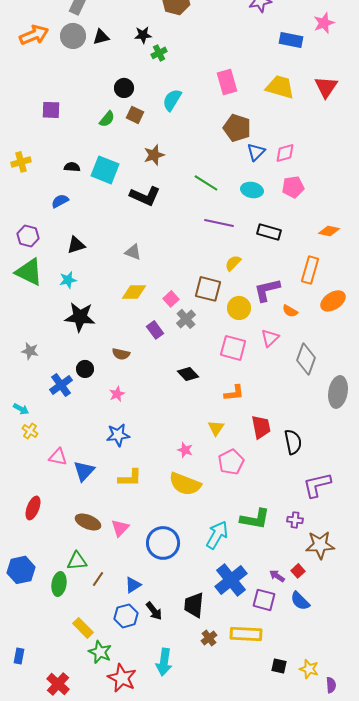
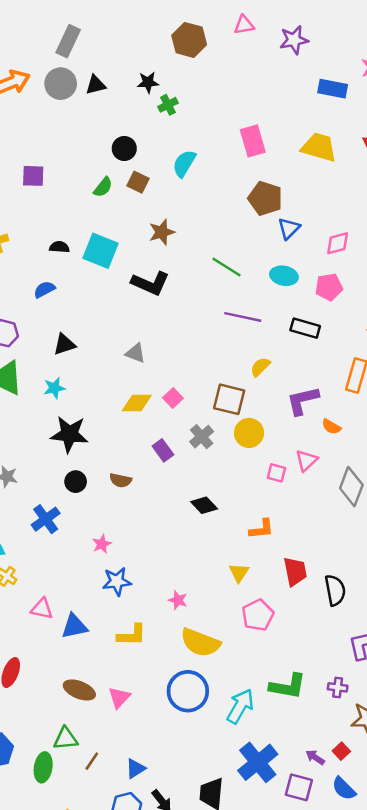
pink diamond: (285, 153) -> (338, 243), moved
pink pentagon: (293, 187) -> (329, 287), moved
pink square: (171, 299) -> (173, 398), moved
yellow circle: (239, 308) -> (249, 433), moved
pink square: (233, 348) -> (276, 473), moved, size x0.6
black circle: (85, 369) -> (76, 482), moved
pink star: (117, 394) -> (102, 544), moved
pink star: (185, 450) -> (178, 600), moved
blue triangle: (84, 471) -> (74, 626), turned 35
blue circle: (163, 543) -> (188, 691), moved

